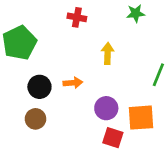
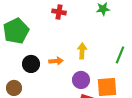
yellow arrow: (108, 53) -> (82, 51), moved
brown circle: (35, 119) -> (14, 88), moved

